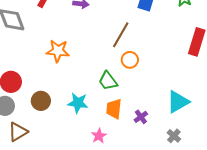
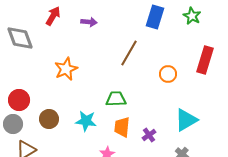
orange star: (58, 51) -> (66, 69), turned -30
orange circle: (130, 60) -> (168, 74), moved
green trapezoid: (108, 81) -> (116, 99), turned 125

